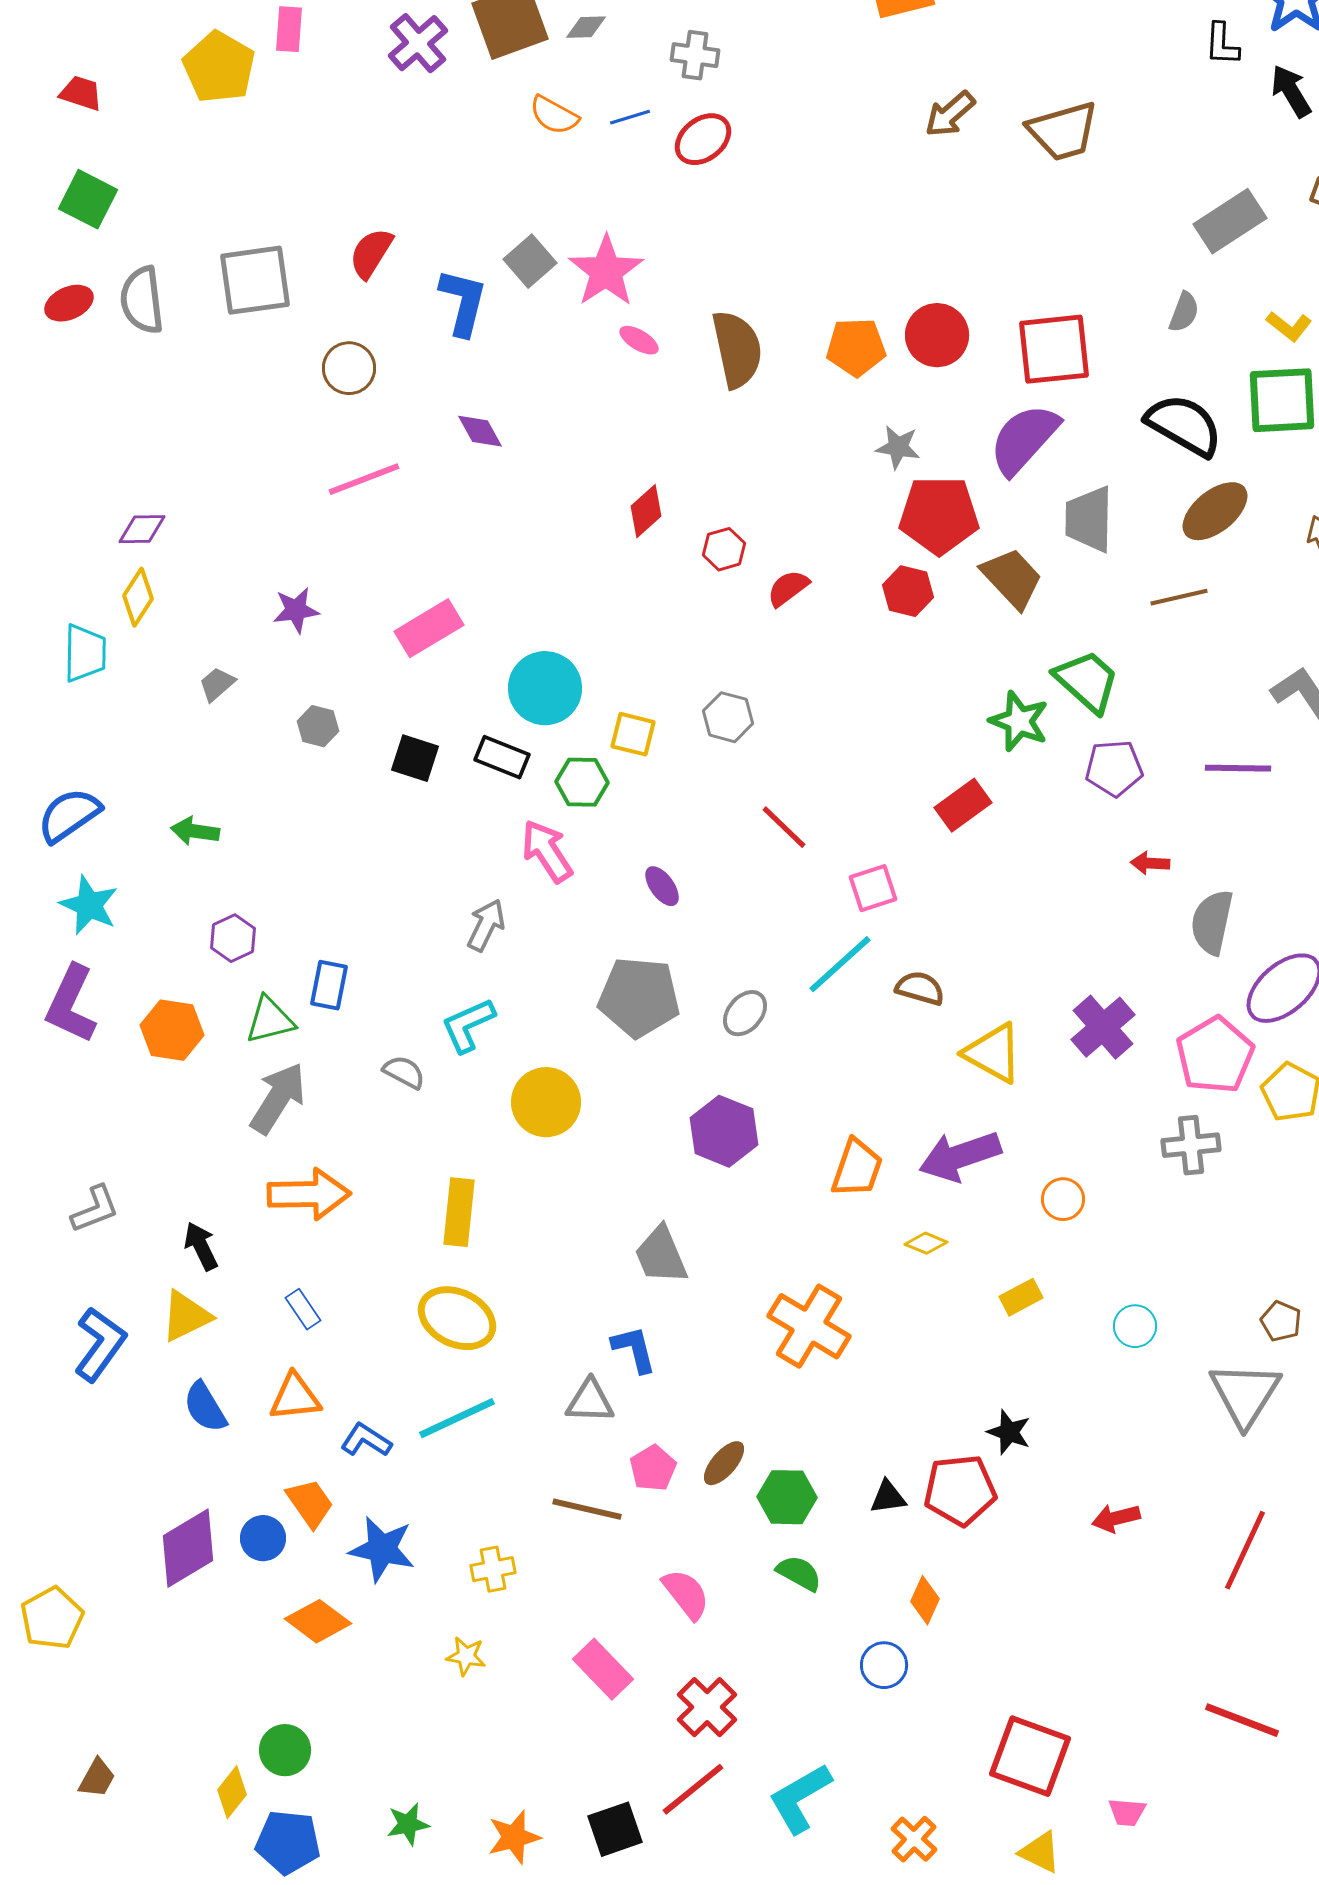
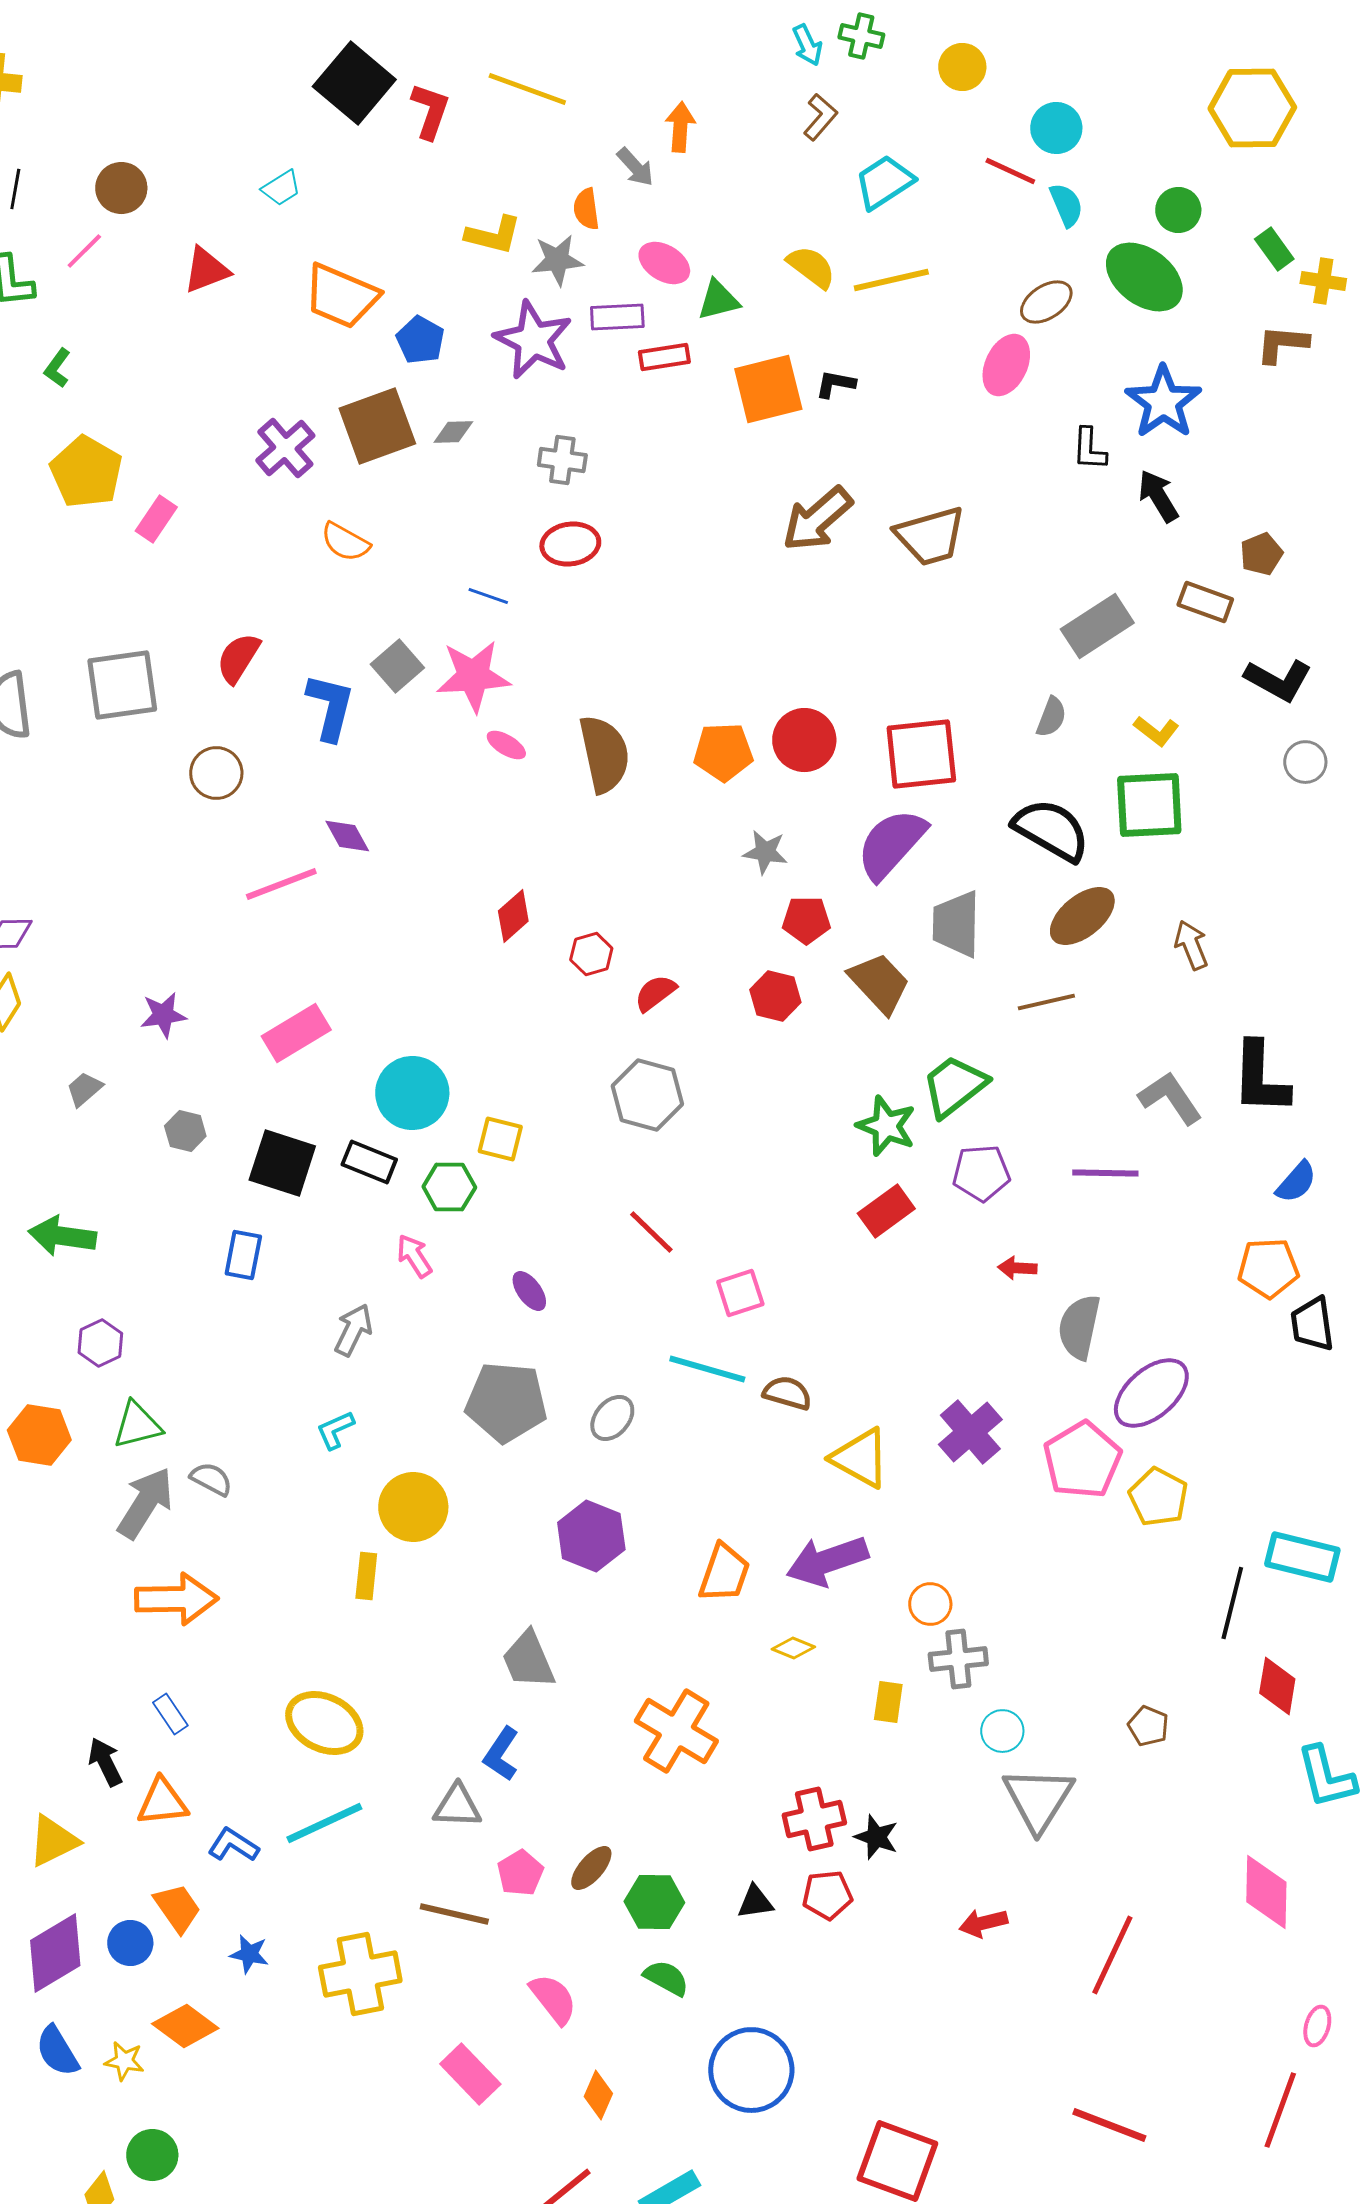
pink rectangle: (289, 29) -> (156, 519), moved, turned 30
brown arrow: (950, 114) -> (817, 519), size x1.4
orange semicircle: (554, 115) -> (345, 542), moved
blue line: (630, 117) -> (488, 596), moved, turned 36
red ellipse: (703, 139) -> (570, 544), turned 30
pink star: (606, 271) -> (473, 676), turned 30
pink line: (364, 479) -> (281, 884), moved
red pentagon: (939, 515) -> (806, 920), size x0.6
green trapezoid: (1087, 681) -> (954, 1086), turned -80
gray hexagon: (728, 717) -> (647, 1095), moved, size x1.4
black square: (415, 758) -> (282, 1163), size x1.4
red rectangle: (963, 805) -> (886, 1211), moved
green arrow: (195, 831) -> (62, 1236), size x1.4
pink arrow: (547, 851) -> (414, 1256), size x0.7
cyan line: (840, 964) -> (707, 1369), turned 58
blue rectangle: (329, 985) -> (243, 1255), moved
cyan L-shape: (468, 1025) -> (335, 1430), size x0.7
gray semicircle: (404, 1072) -> (211, 1479), moved
gray cross: (1191, 1145) -> (958, 1659), moved
yellow rectangle: (459, 1212) -> (366, 1576), moved, size x0.7
black arrow: (201, 1246) -> (105, 1762), moved
yellow rectangle: (1021, 1297) -> (888, 1702), turned -54
yellow triangle: (186, 1316) -> (53, 1841), moved
blue L-shape: (634, 1349) -> (501, 1754), turned -132
gray triangle: (1245, 1394) -> (1038, 1799), moved
blue semicircle: (205, 1407) -> (57, 2051), moved
red pentagon: (960, 1490) -> (827, 1895), size x0.7
blue star: (382, 1549) -> (249, 1954), size x0.6
yellow cross: (493, 1569) -> (360, 1974), size x1.8
orange diamond: (925, 1600) -> (598, 2095), moved
yellow star: (466, 1656) -> (124, 2061), moved
blue circle: (884, 1665) -> (751, 2070), size x1.8
red cross: (707, 1707) -> (814, 1819), moved, turned 32

